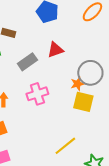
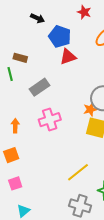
red triangle: (55, 50) -> (68, 57), moved

